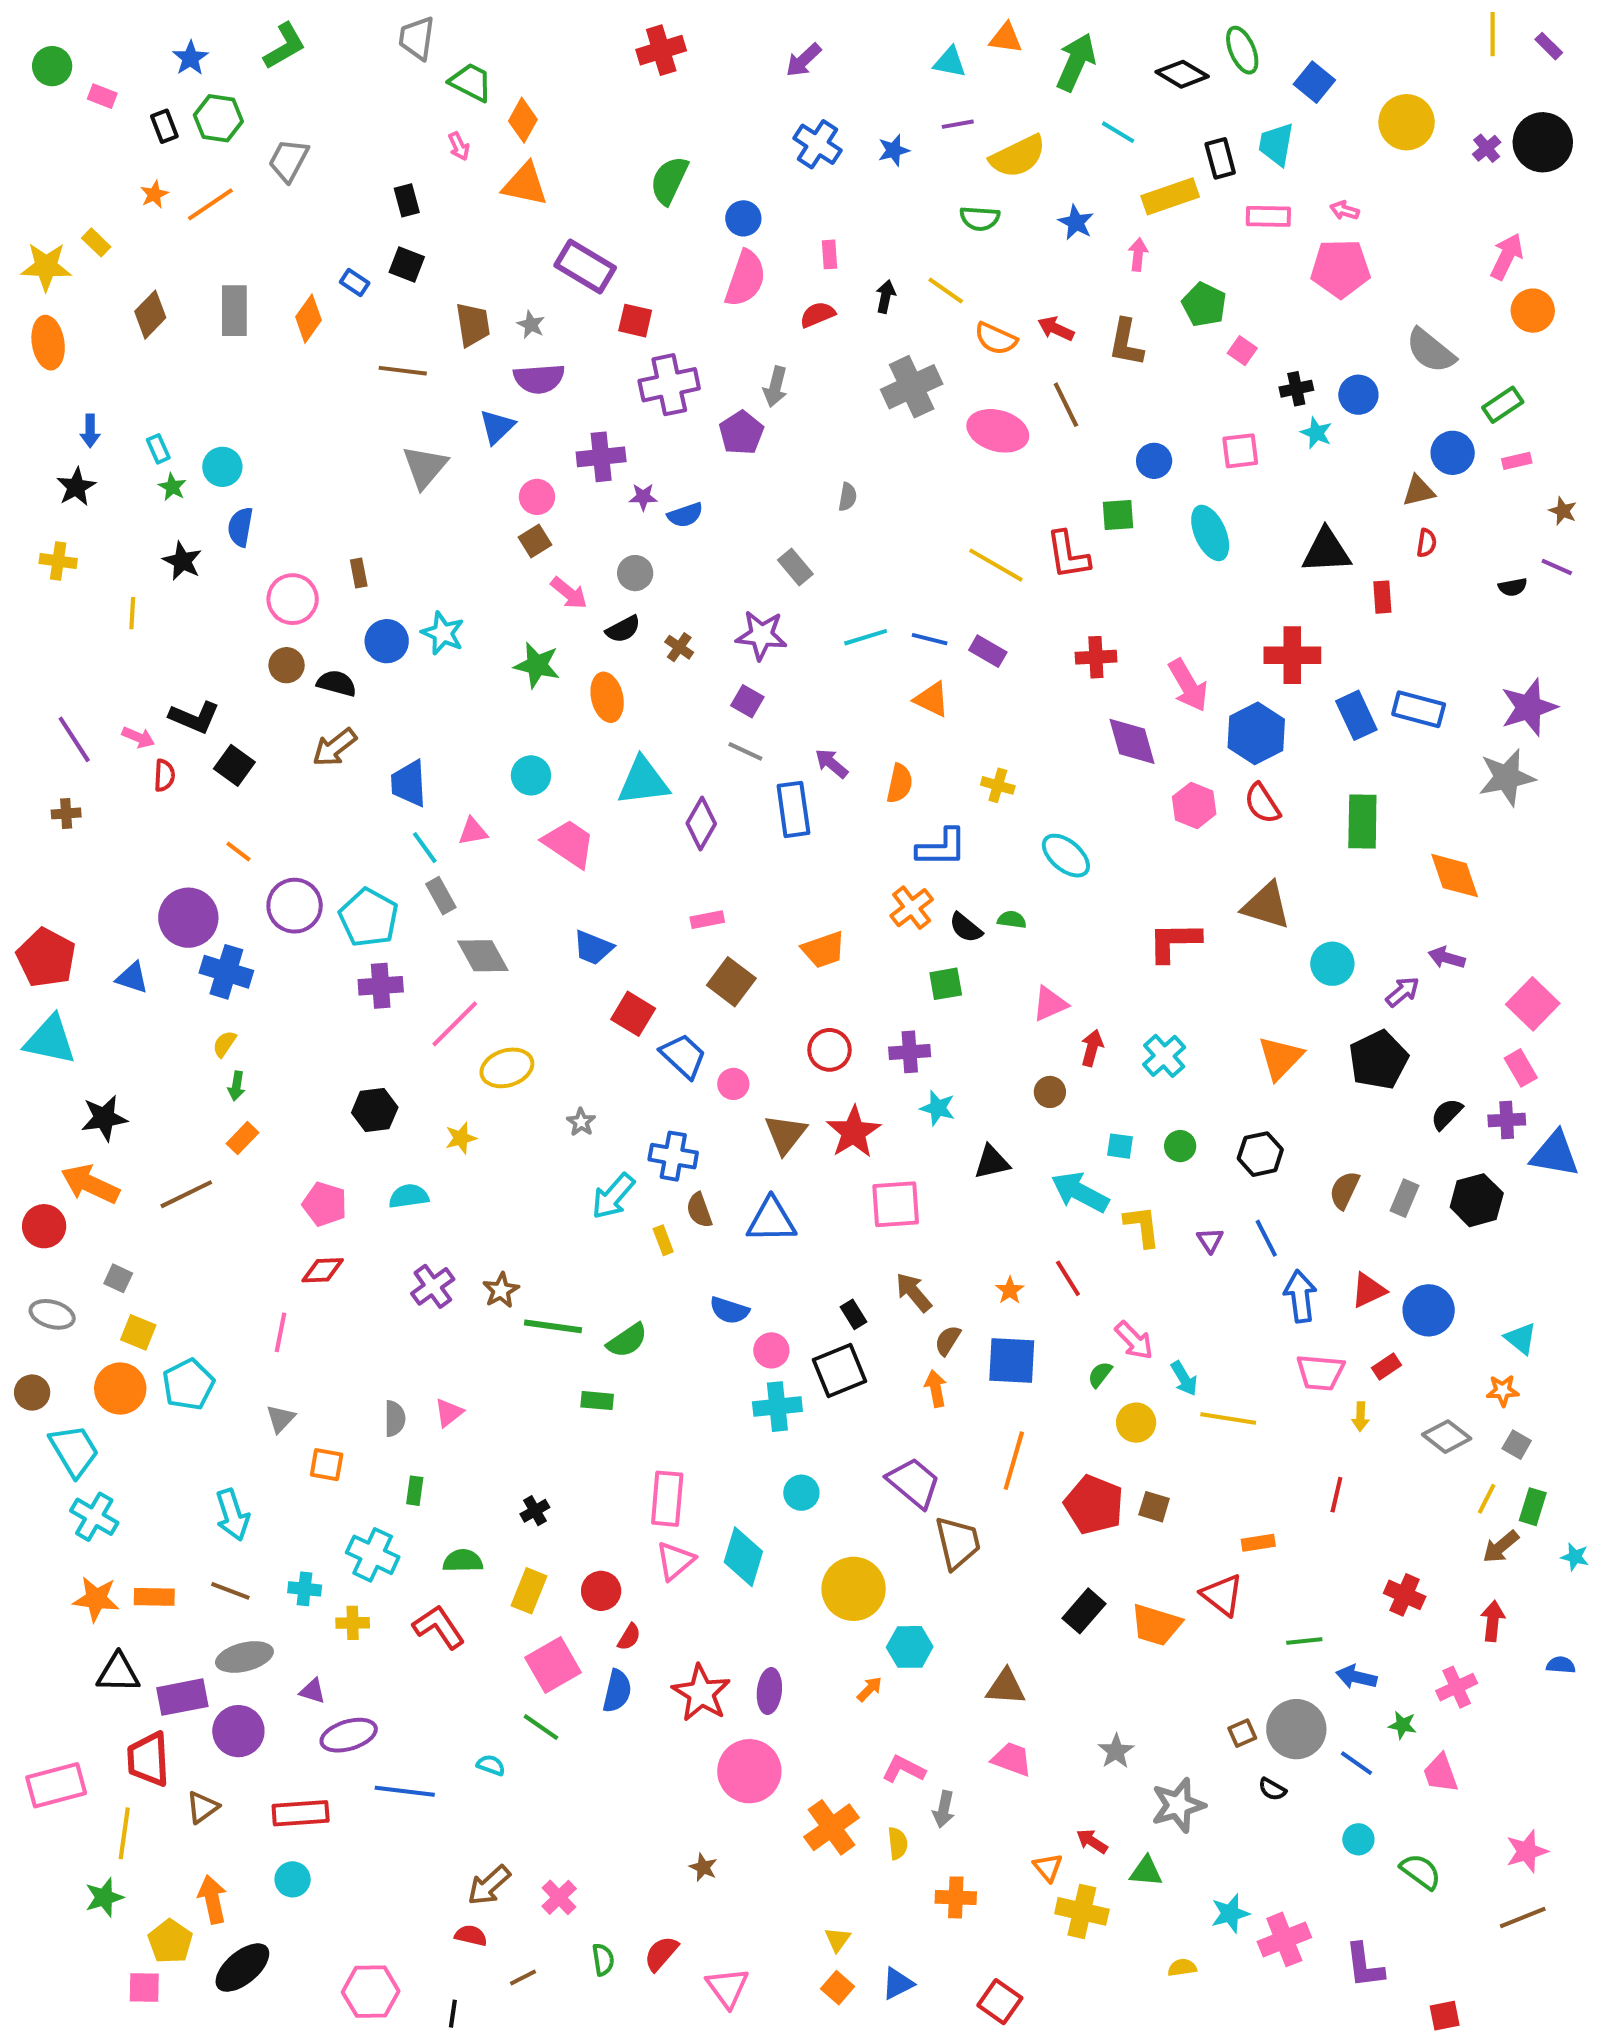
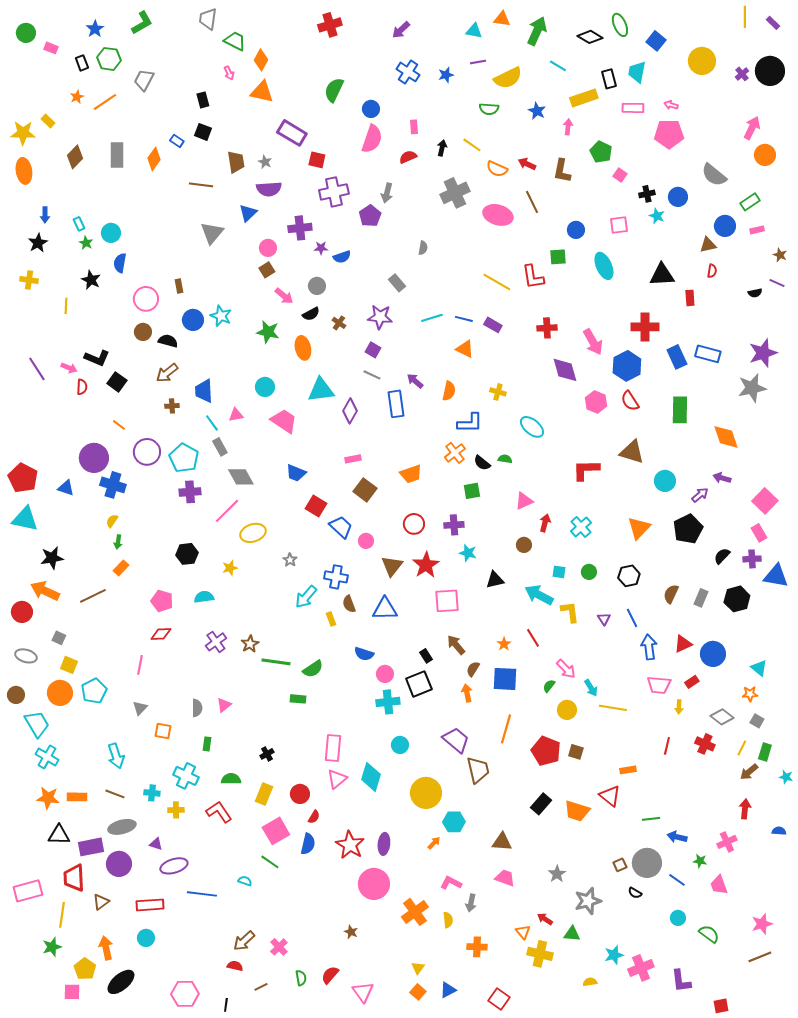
brown cross: (66, 813) -> (172, 406), moved
red cross: (1405, 1595) -> (705, 744), moved

